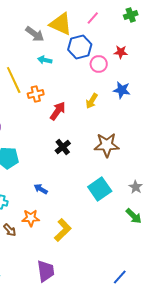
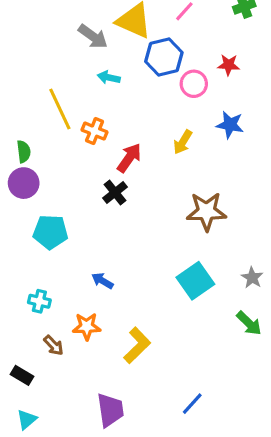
orange cross: (36, 94) -> (95, 131), turned 35
black cross: (63, 147) -> (115, 192), moved
blue line: (120, 277) -> (192, 404), moved

